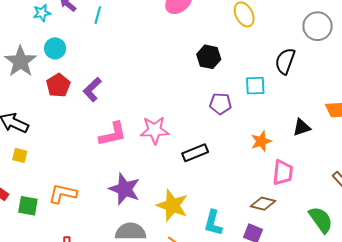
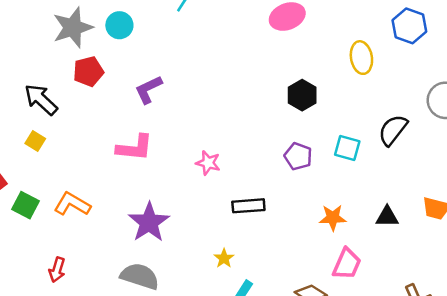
red pentagon: (58, 85) -> (88, 71), moved
pink star: (155, 130) -> (208, 163), size x0.7
pink L-shape: (113, 134) -> (135, 148), moved
yellow star: (172, 205) -> (224, 258), moved, size x0.5

